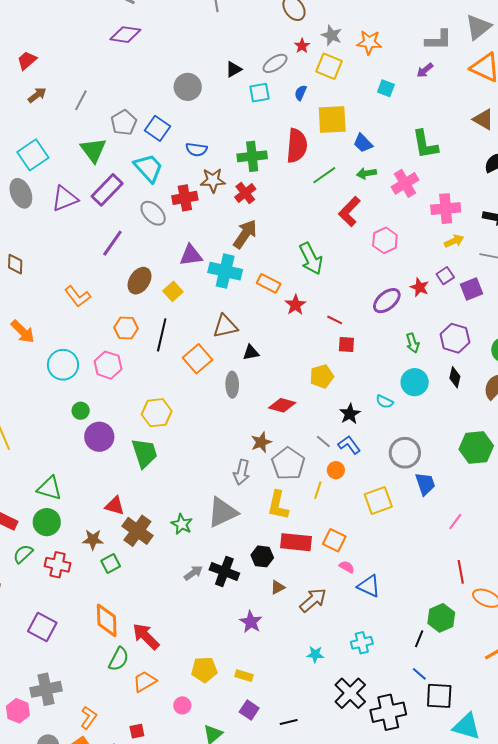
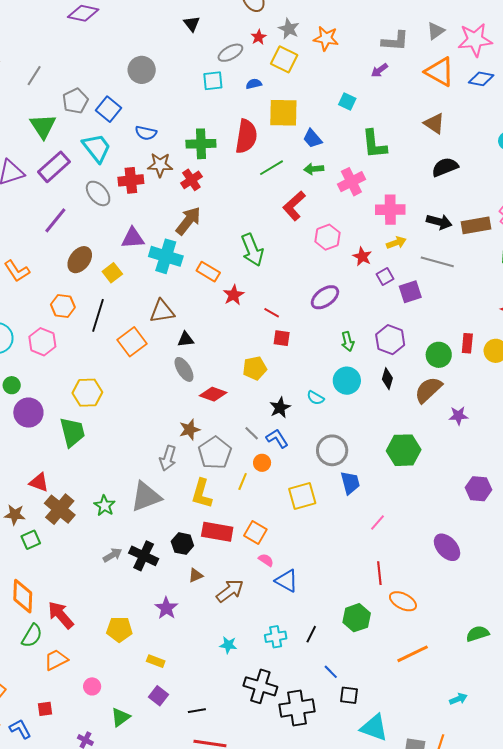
gray triangle: (478, 27) -> (436, 31), size x0.7
black triangle: (234, 69) -> (192, 24), moved, turned -42
cyan square: (386, 88) -> (347, 102), moved
blue semicircle: (301, 93) -> (254, 84), turned 49
red star: (420, 287) -> (362, 257), moved
gray ellipse: (232, 385) -> (184, 369), moved, turned -35
black line: (419, 639) -> (311, 634), moved
yellow pentagon: (204, 670) -> (119, 629), moved
black cross: (350, 693) -> (260, 686), turned -32
black square: (439, 696) -> (349, 695), size x0.7

